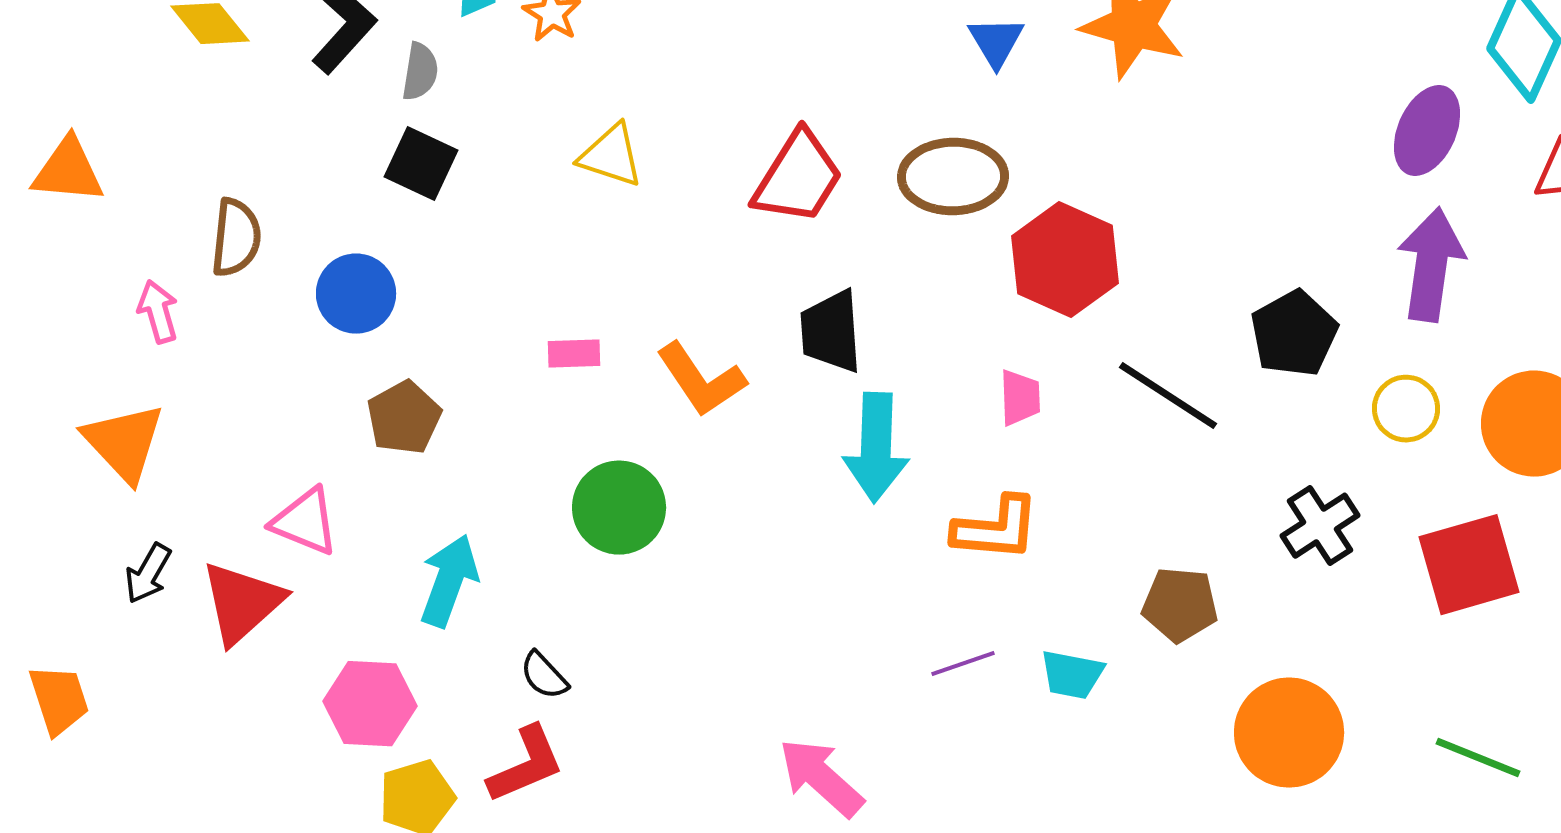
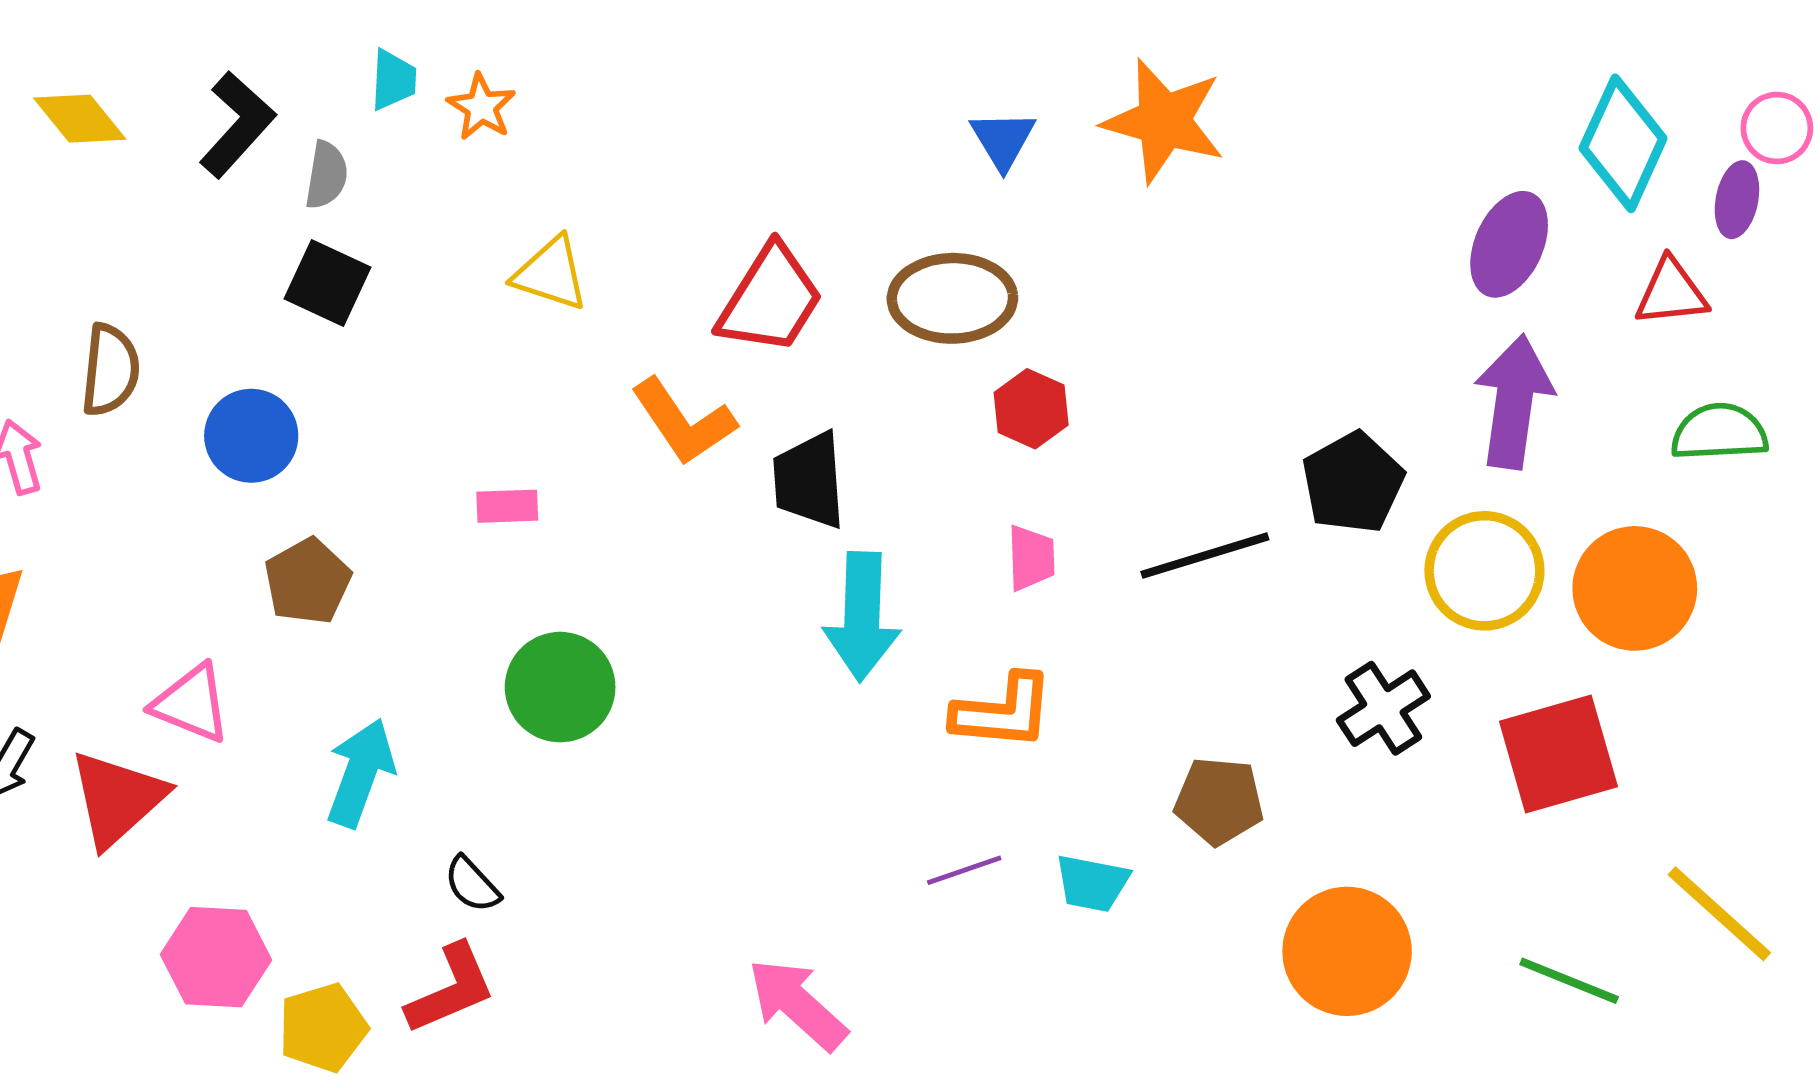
red hexagon: (1065, 260) -> (1031, 409), moved, size x0.6
orange L-shape: (701, 380) -> (683, 422), moved
black line: (1168, 396) -> (1205, 556), turned -50
yellow circle: (1406, 409) -> (1484, 571), size x1.5
pink hexagon: (370, 704) -> (216, 957), moved

